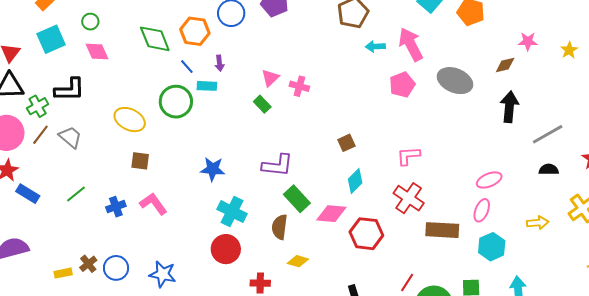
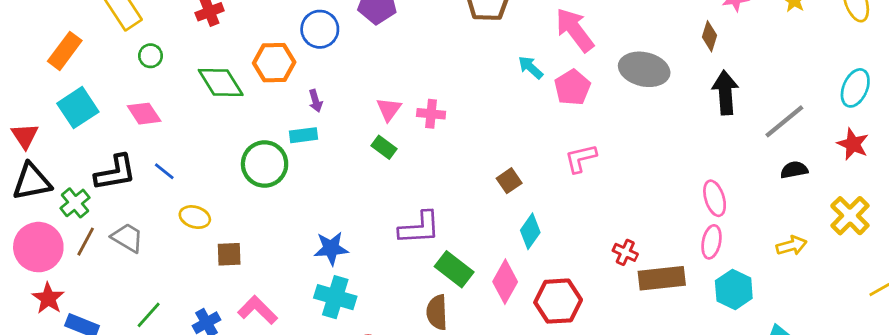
green circle: (90, 22) -> (151, 56), moved
cyan arrow: (375, 46) -> (531, 67), moved, turned 54
brown diamond: (505, 65) -> (709, 36), turned -50
blue line: (187, 67) -> (164, 171), moved
yellow ellipse: (130, 120) -> (195, 217), moved, size x0.7
pink L-shape: (408, 156) -> (581, 158), moved
pink ellipse: (489, 180) -> (715, 198), turned -75
red cross: (409, 198) -> (625, 252), moved, size x0.6
cyan cross: (232, 212) -> (335, 297), moved
pink diamond: (331, 214) -> (505, 282), turned -56

